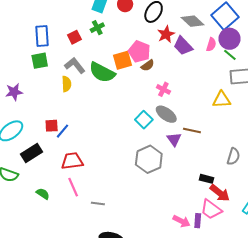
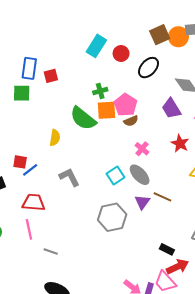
green cross: (97, 28) -> (100, 91), moved
red star: (166, 34) -> (180, 143), moved, turned -30
red square: (74, 37) -> (51, 76), moved
gray L-shape: (75, 65) -> (69, 177), moved
yellow semicircle: (66, 84) -> (55, 138), moved
red arrow: (220, 193) -> (177, 267), turned -75

